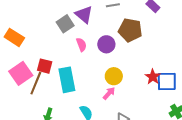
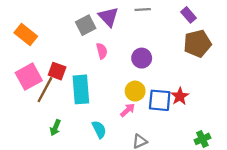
brown pentagon: (130, 30) -> (197, 44), moved, turned -30
purple circle: (106, 44) -> (142, 58), moved
blue square: (167, 82) -> (160, 100), moved

